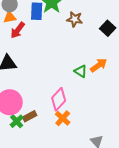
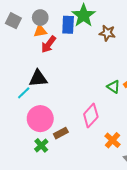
orange cross: (63, 118) -> (112, 140), moved
green cross: (17, 121) -> (41, 145), moved

